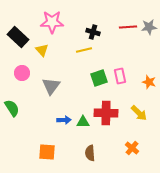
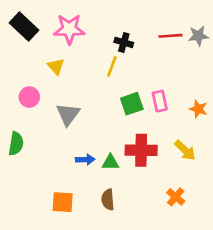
black rectangle: (18, 37) -> (24, 26), moved
yellow line: (84, 50) -> (112, 66), turned -56
green semicircle: (12, 108) -> (16, 144), turned 42
brown semicircle: (90, 153) -> (108, 200), moved

